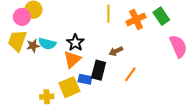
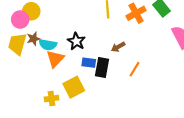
brown star: (33, 46) -> (34, 39), moved
orange triangle: (72, 59) -> (55, 59), moved
blue rectangle: (85, 79) -> (89, 63), moved

